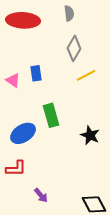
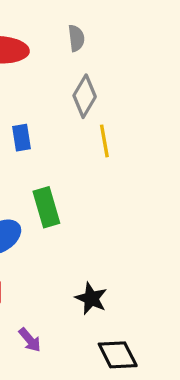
yellow line: (86, 75) -> (104, 141), turned -72
black star: (90, 135) -> (91, 298), moved

